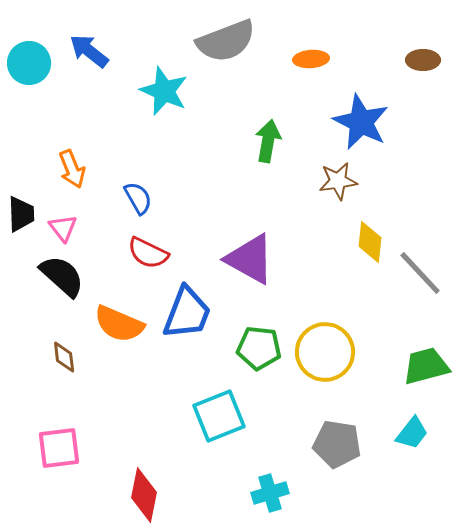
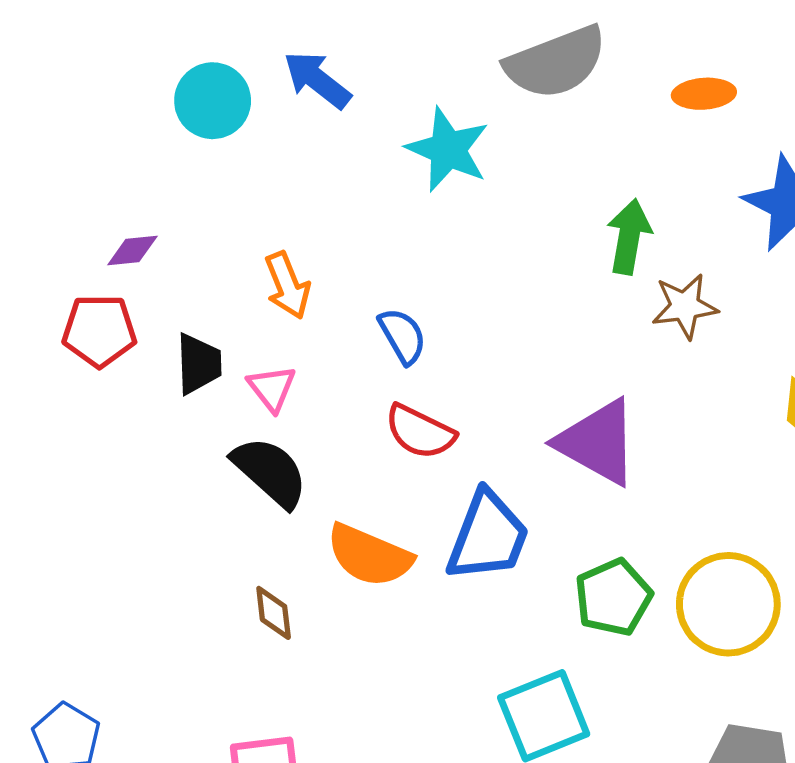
brown star: (338, 181) -> (685, 306), moved
green pentagon: (259, 348) -> (613, 597), turned -30

